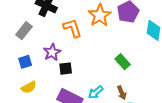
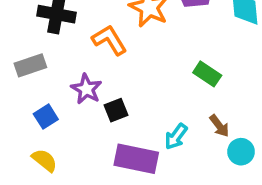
gray rectangle: (24, 31) -> (30, 65), turned 48
yellow semicircle: (29, 87) -> (44, 160), moved, turned -98

